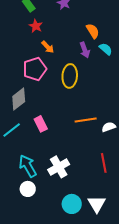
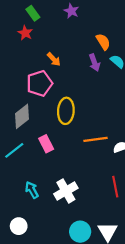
red star: (36, 26) -> (25, 33), moved
yellow ellipse: (70, 76) -> (66, 111), moved
cyan arrow: (28, 166) -> (32, 190), size x0.7
white circle: (28, 189) -> (19, 226), moved

